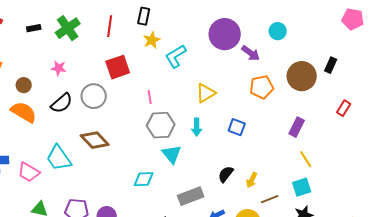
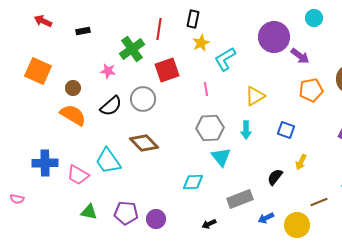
green cross: (68, 28) -> (132, 49), moved
cyan circle: (278, 31) -> (314, 18), moved
pink line: (150, 97) -> (206, 89), moved
yellow arrow: (252, 180) -> (301, 162), moved

